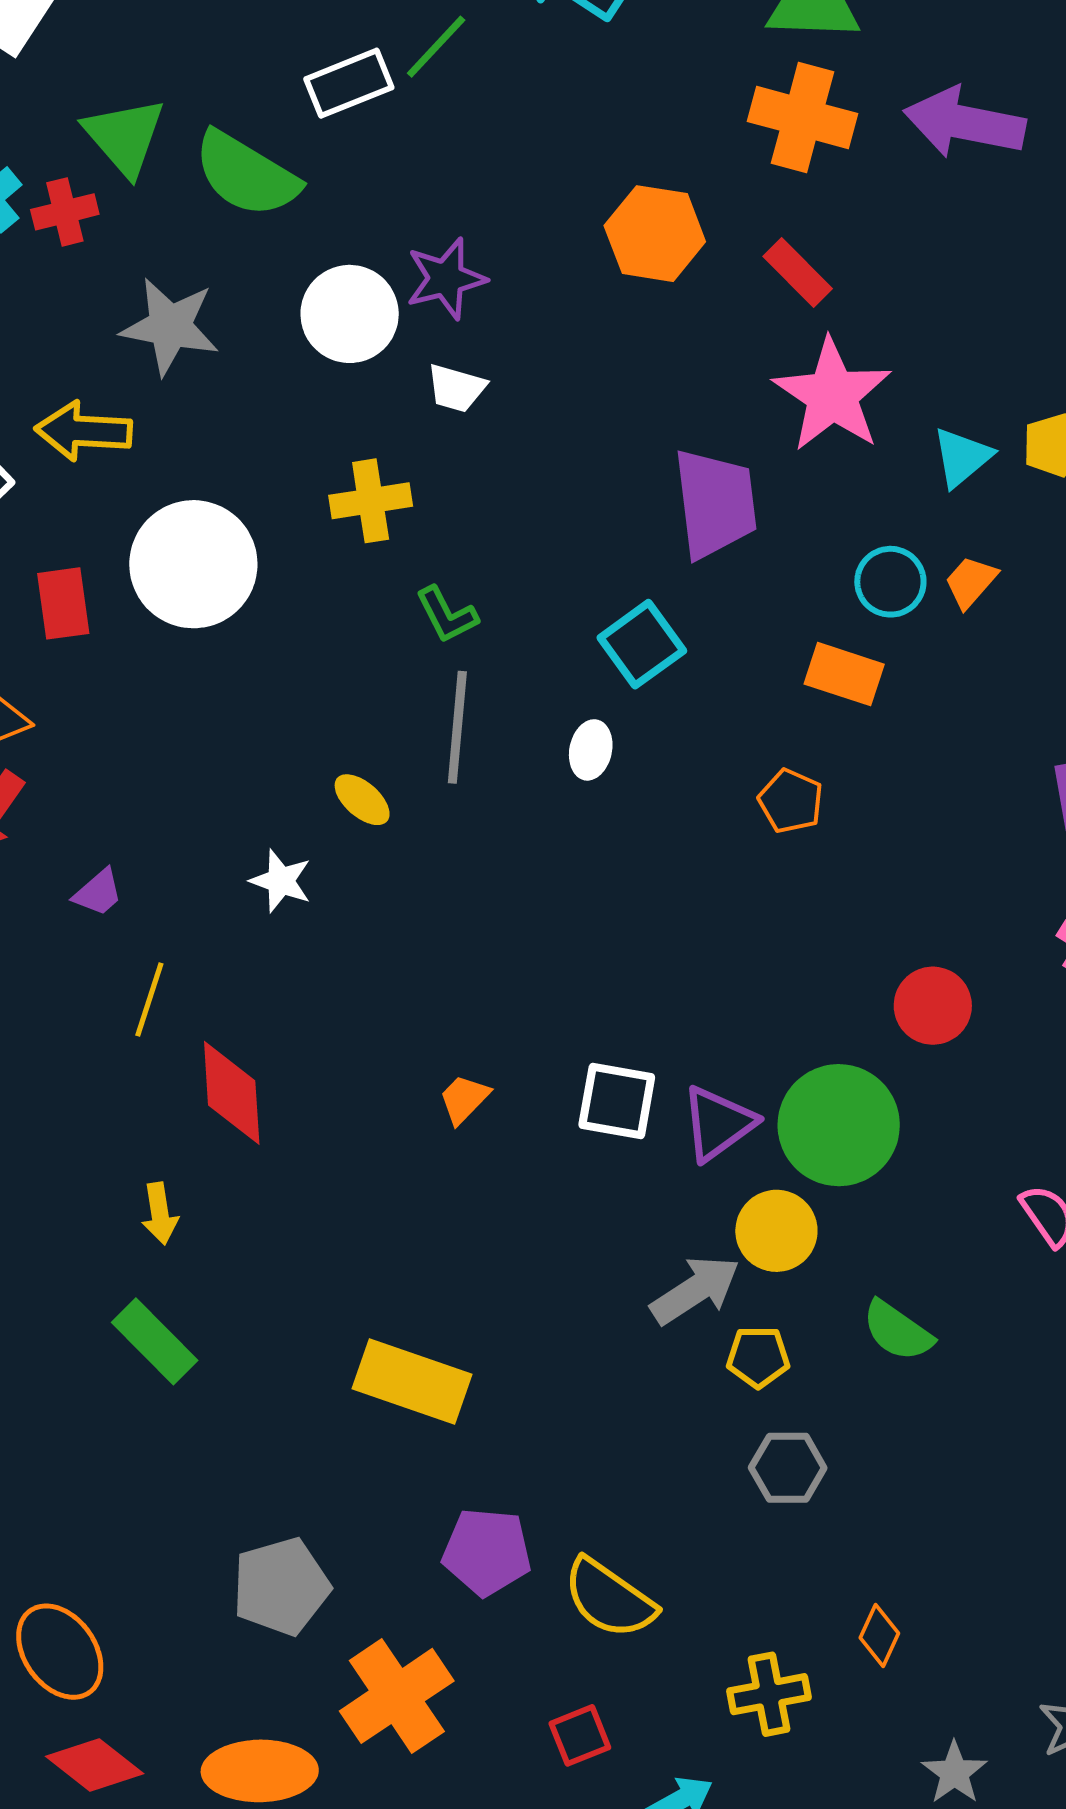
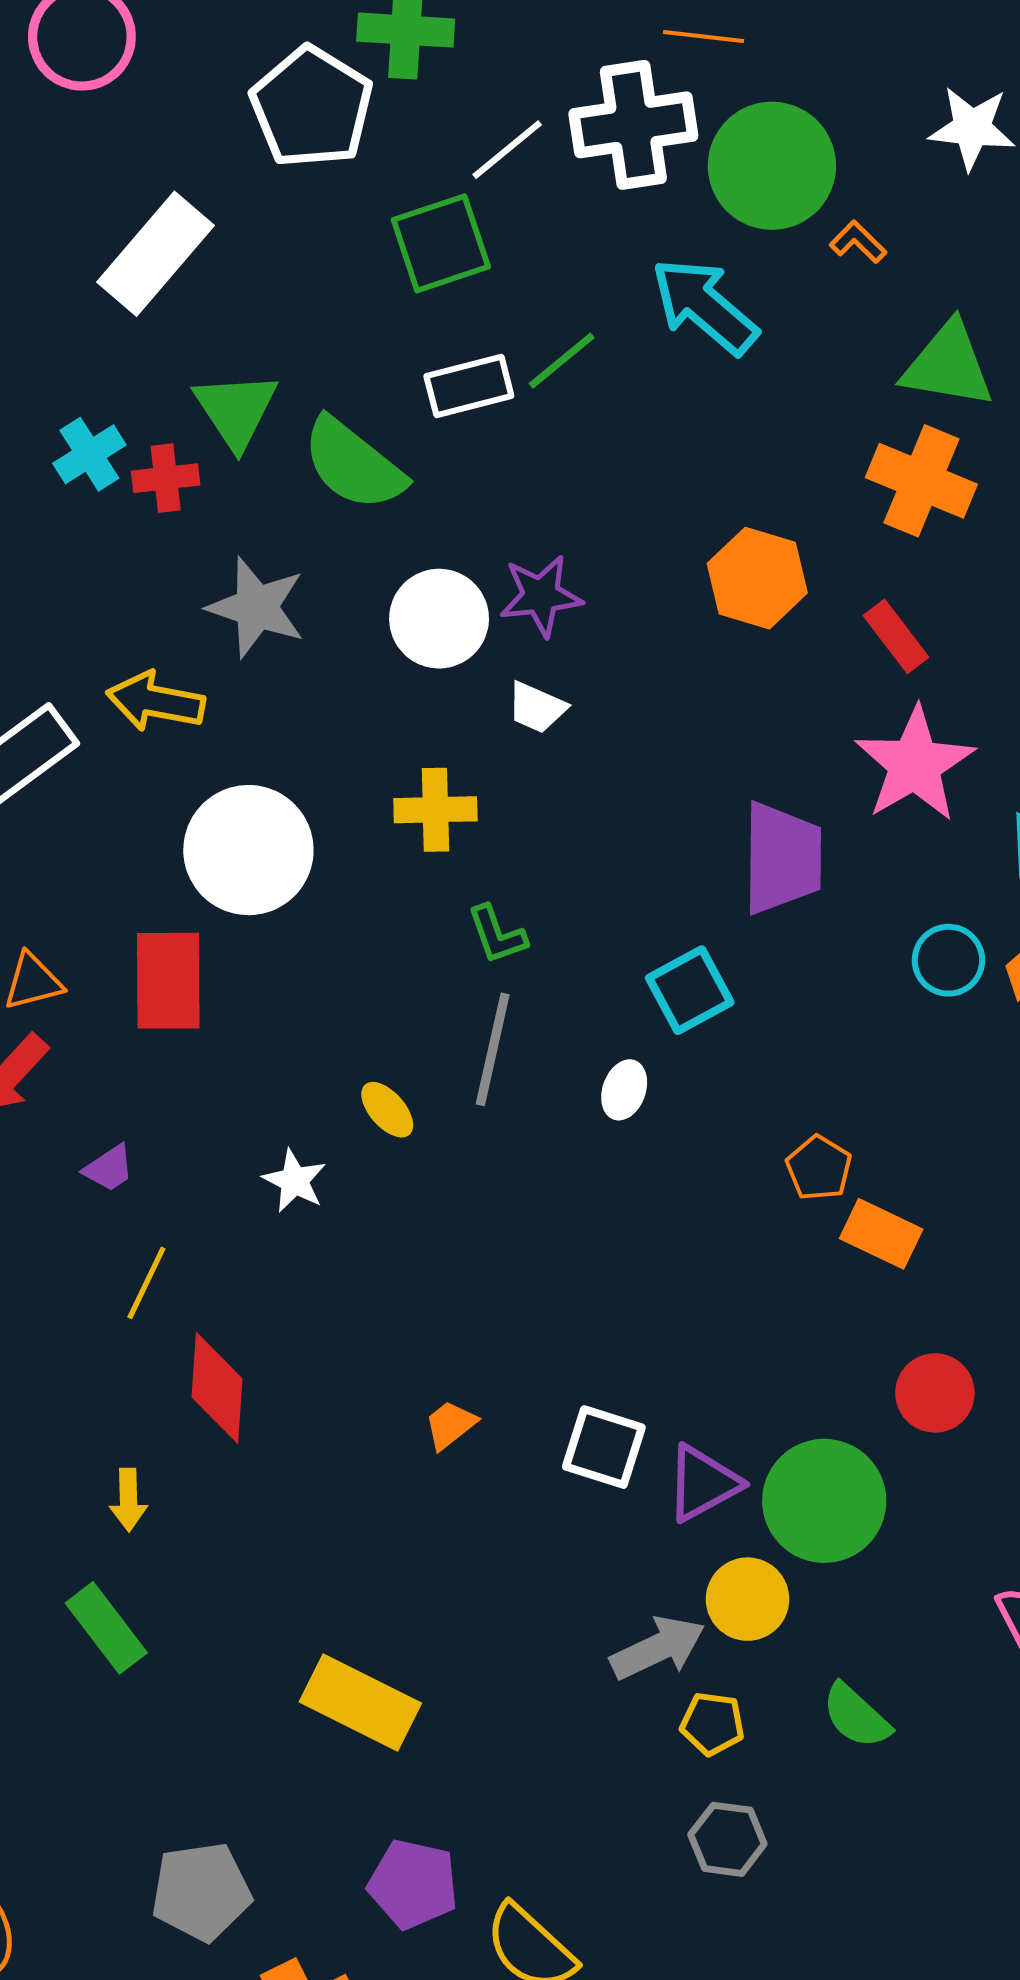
red rectangle: (63, 603) -> (168, 981), moved, size x1.4
orange rectangle: (844, 674) -> (881, 1234), moved

